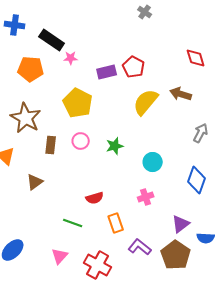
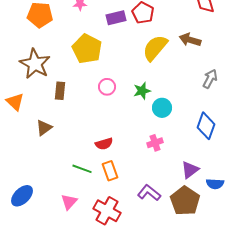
pink circle: (81, 141) -> (107, 87), moved
green star: (115, 146) -> (142, 91), moved
orange rectangle: (116, 223) -> (110, 171), moved

